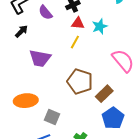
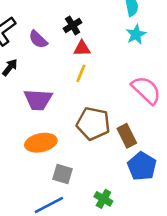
cyan star: (100, 26) -> (136, 34), moved
brown rectangle: (104, 94) -> (127, 136), turned -66
orange ellipse: (26, 101) -> (41, 143), moved

